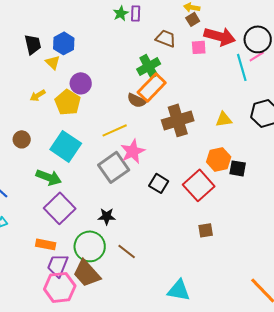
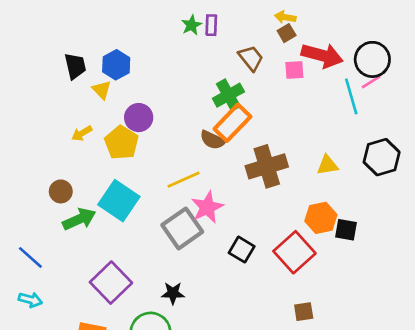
brown trapezoid: (166, 38) -> (251, 58), turned 30
green arrow: (49, 177) -> (79, 219), moved, turned -45

